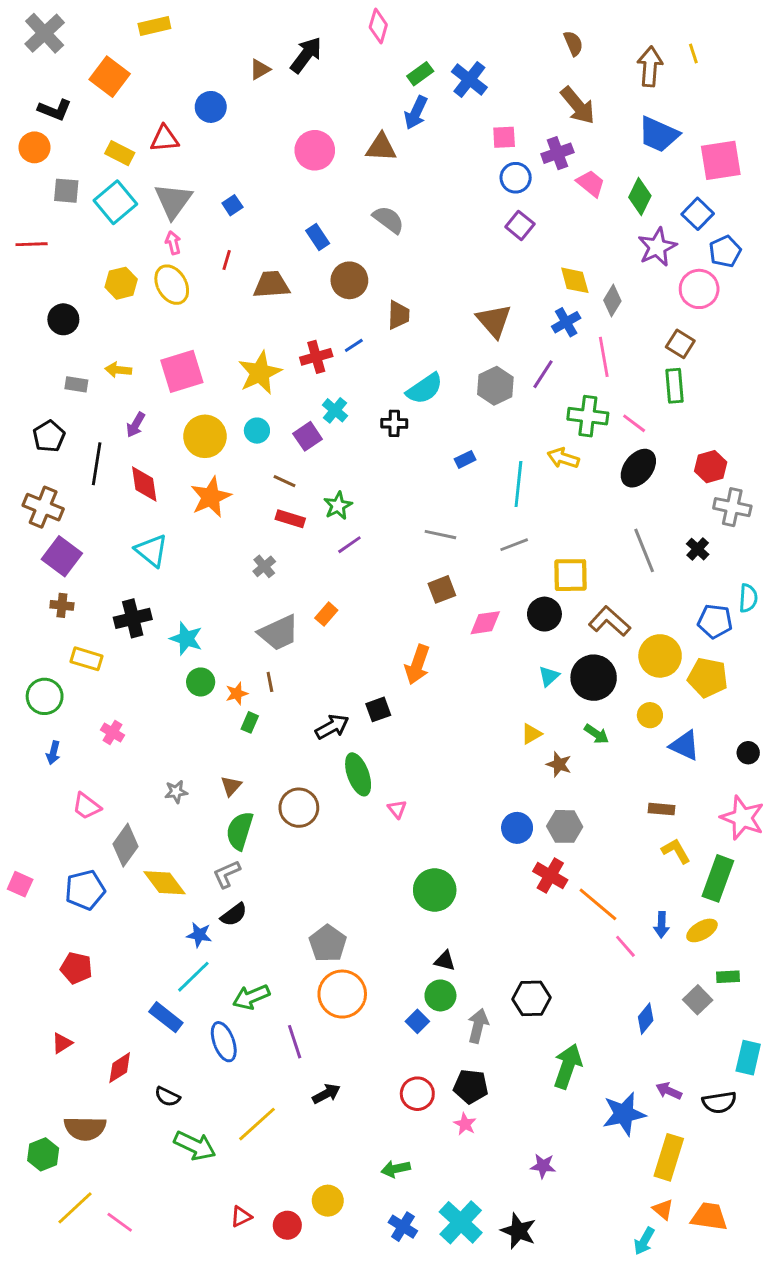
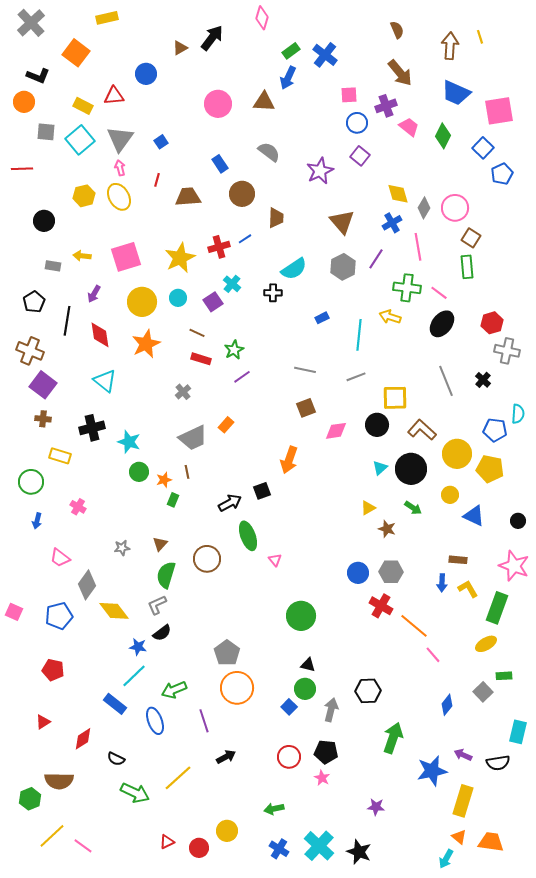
purple star: (657, 247) -> (320, 171), moved
pink circle: (699, 289) -> (455, 208), moved
blue arrow: (662, 925) -> (442, 583), moved

